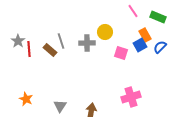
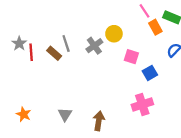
orange rectangle: (145, 35) -> (155, 27), moved
gray cross: (87, 43) -> (94, 46), turned -35
blue square: (140, 45) -> (150, 73), moved
orange star: (26, 99) -> (24, 114), moved

